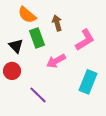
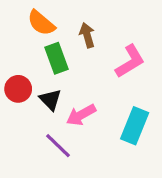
black triangle: (16, 46) -> (50, 100), moved
pink arrow: (56, 61) -> (81, 115), moved
red circle: (12, 71) -> (18, 89), moved

